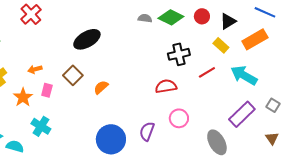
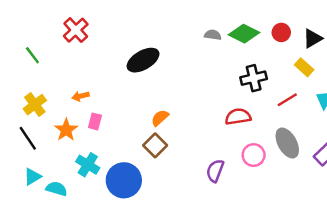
brown square: (73, 75) -> (155, 145), moved
blue circle: (111, 139) -> (124, 180), moved
gray ellipse: (217, 142) -> (287, 143), moved

